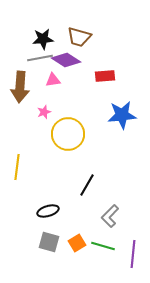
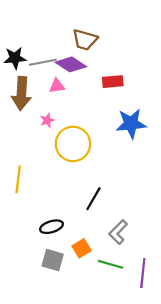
black star: (43, 39) -> (15, 58), moved
orange square: (77, 243) -> (82, 248), moved

